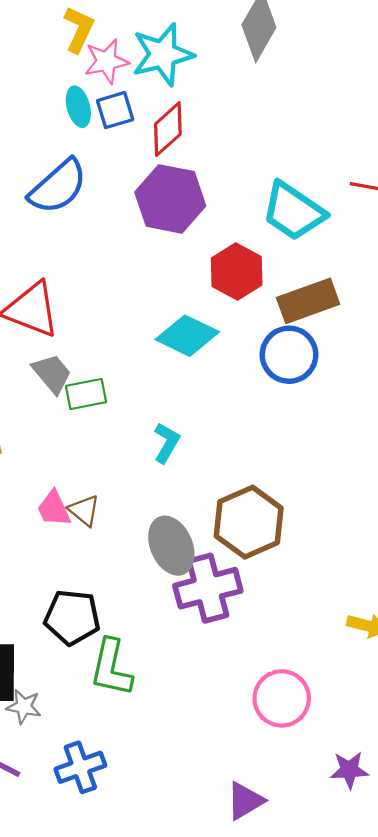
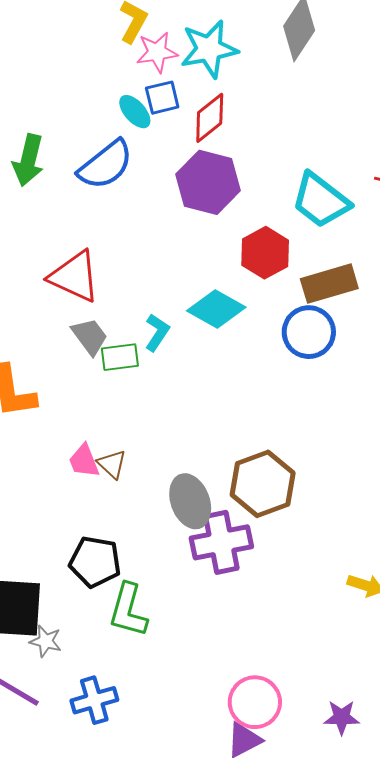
cyan ellipse: (78, 107) -> (135, 112), moved, turned -30
cyan L-shape: (167, 443) -> (157, 332), moved
pink circle: (282, 698) -> (255, 702), moved

